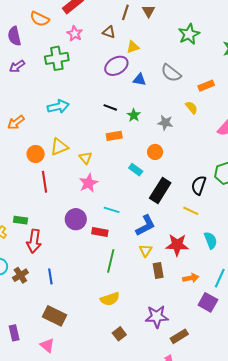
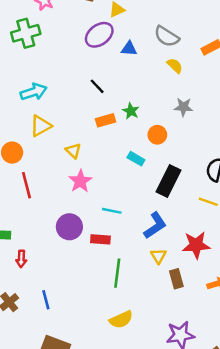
black line: (110, 107) -> (97, 86), turned 32
yellow semicircle: (191, 108) -> (175, 66), moved
green star: (134, 115) -> (131, 111), moved
gray star: (165, 123) -> (183, 107), moved
yellow triangle: (59, 147) -> (41, 126), moved
red arrow: (34, 241) -> (21, 259), size x0.6

